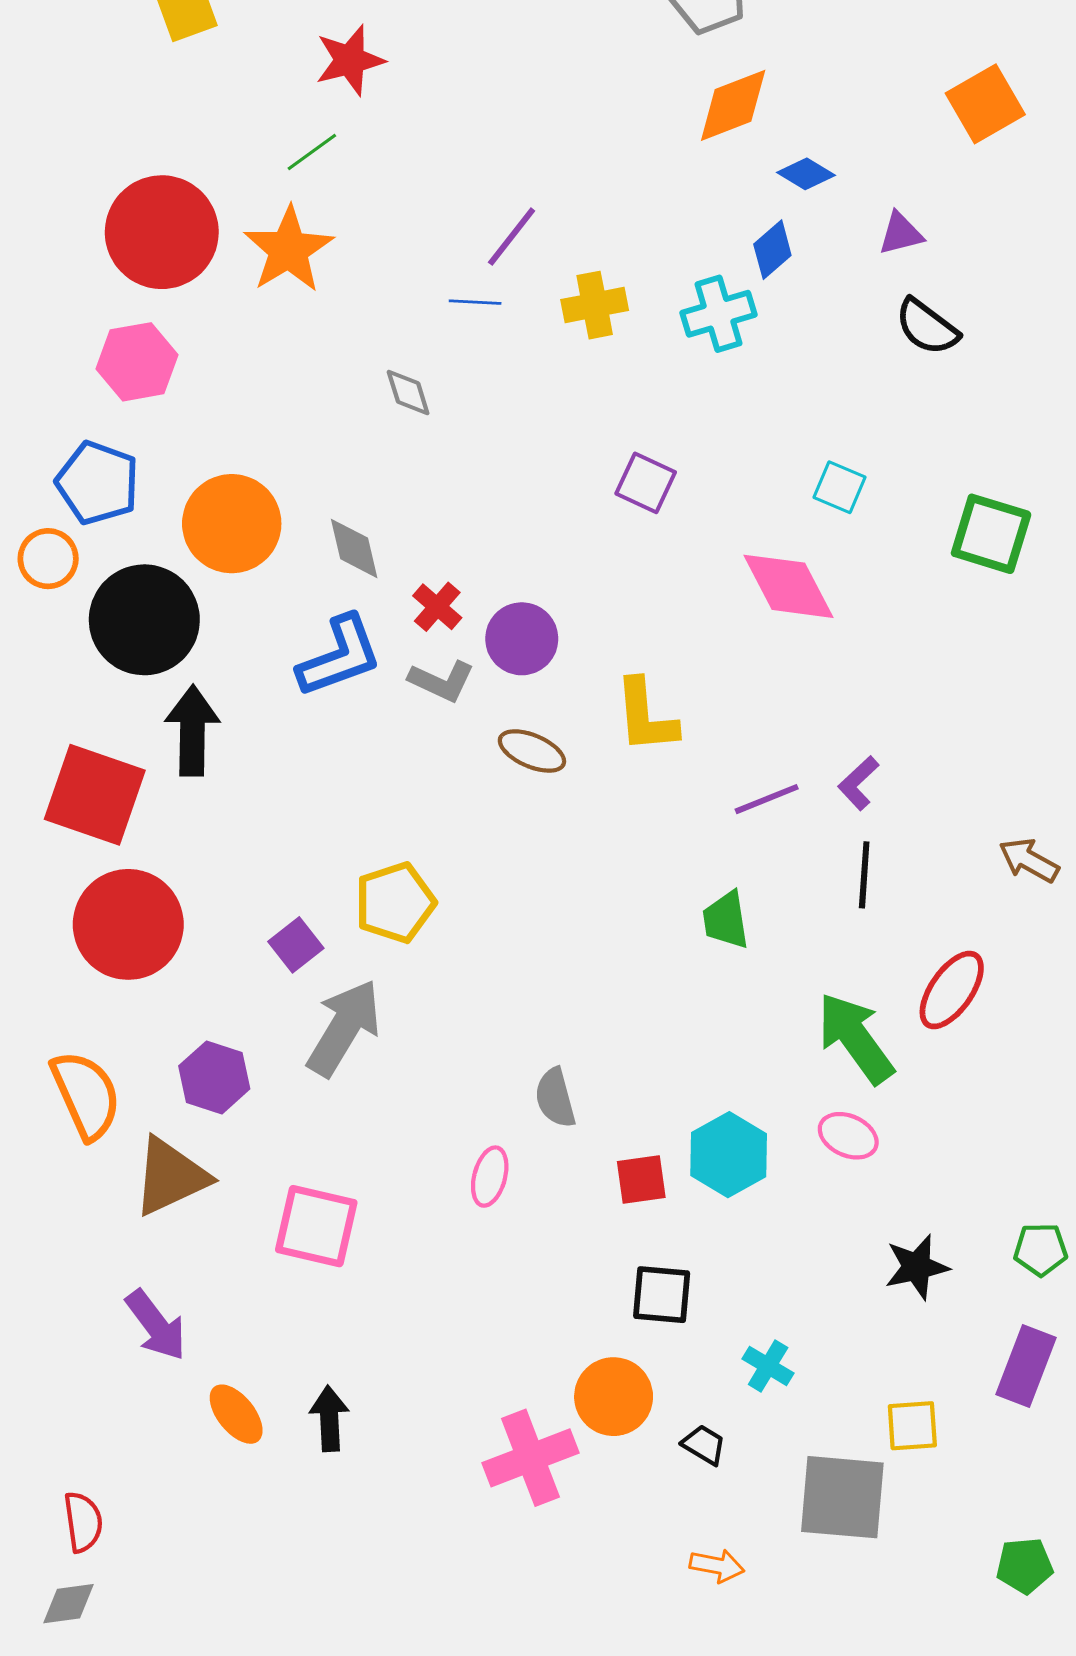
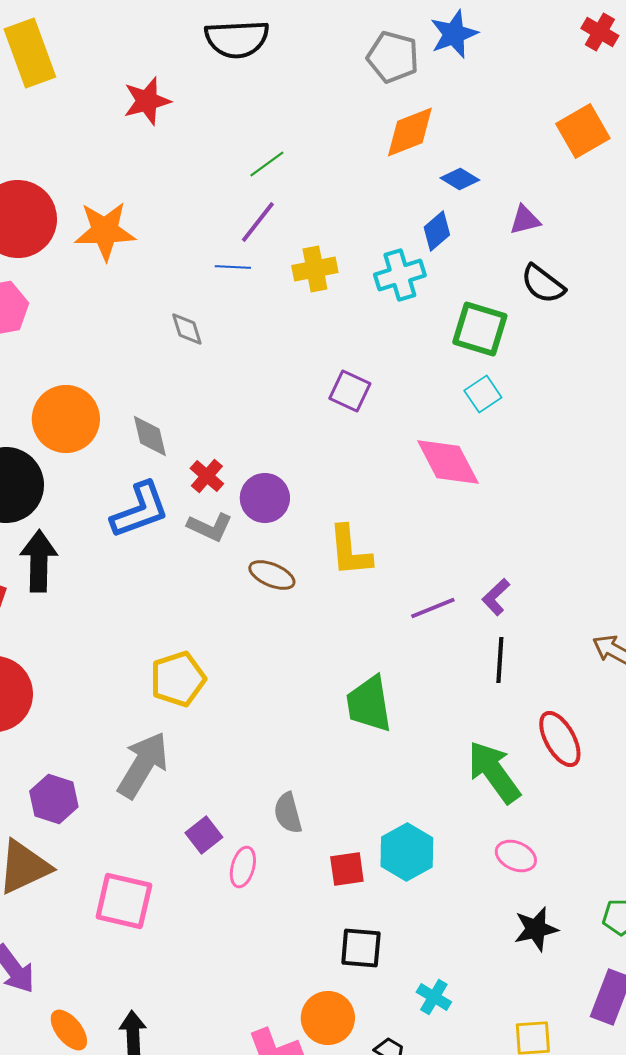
green line: (312, 152) -> (267, 164), moved
orange star: (289, 250) -> (105, 231), turned 30
cyan square: (839, 487) -> (483, 394), turned 33
green square: (991, 534) -> (480, 329), moved
green trapezoid: (726, 920) -> (369, 704), moved, size x1.4
purple square: (296, 945) -> (204, 835), moved
red ellipse: (952, 990) -> (560, 739), turned -64
pink ellipse: (848, 1136) -> (516, 856), moved

